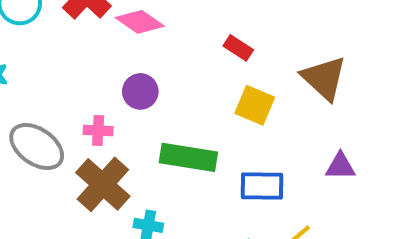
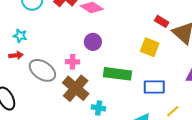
red rectangle: (238, 48) -> (162, 21), moved

